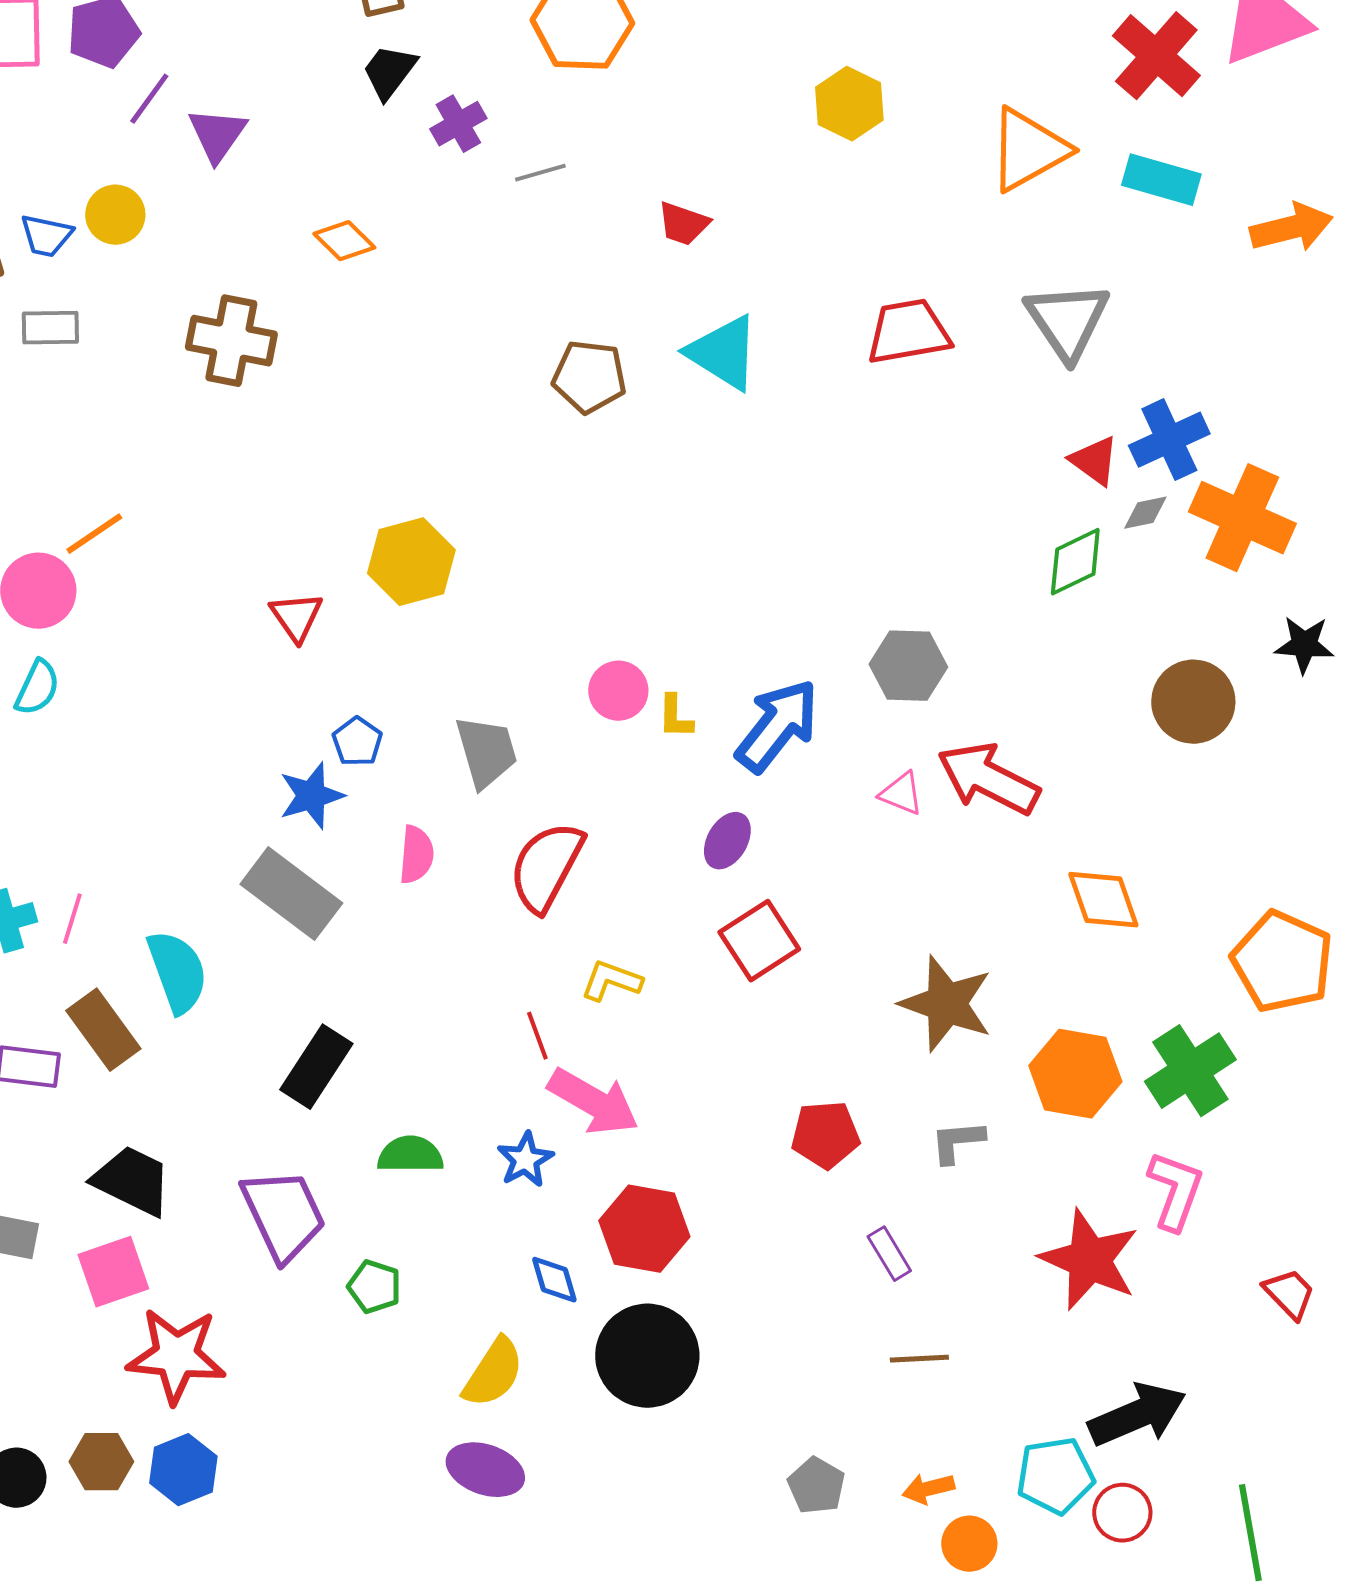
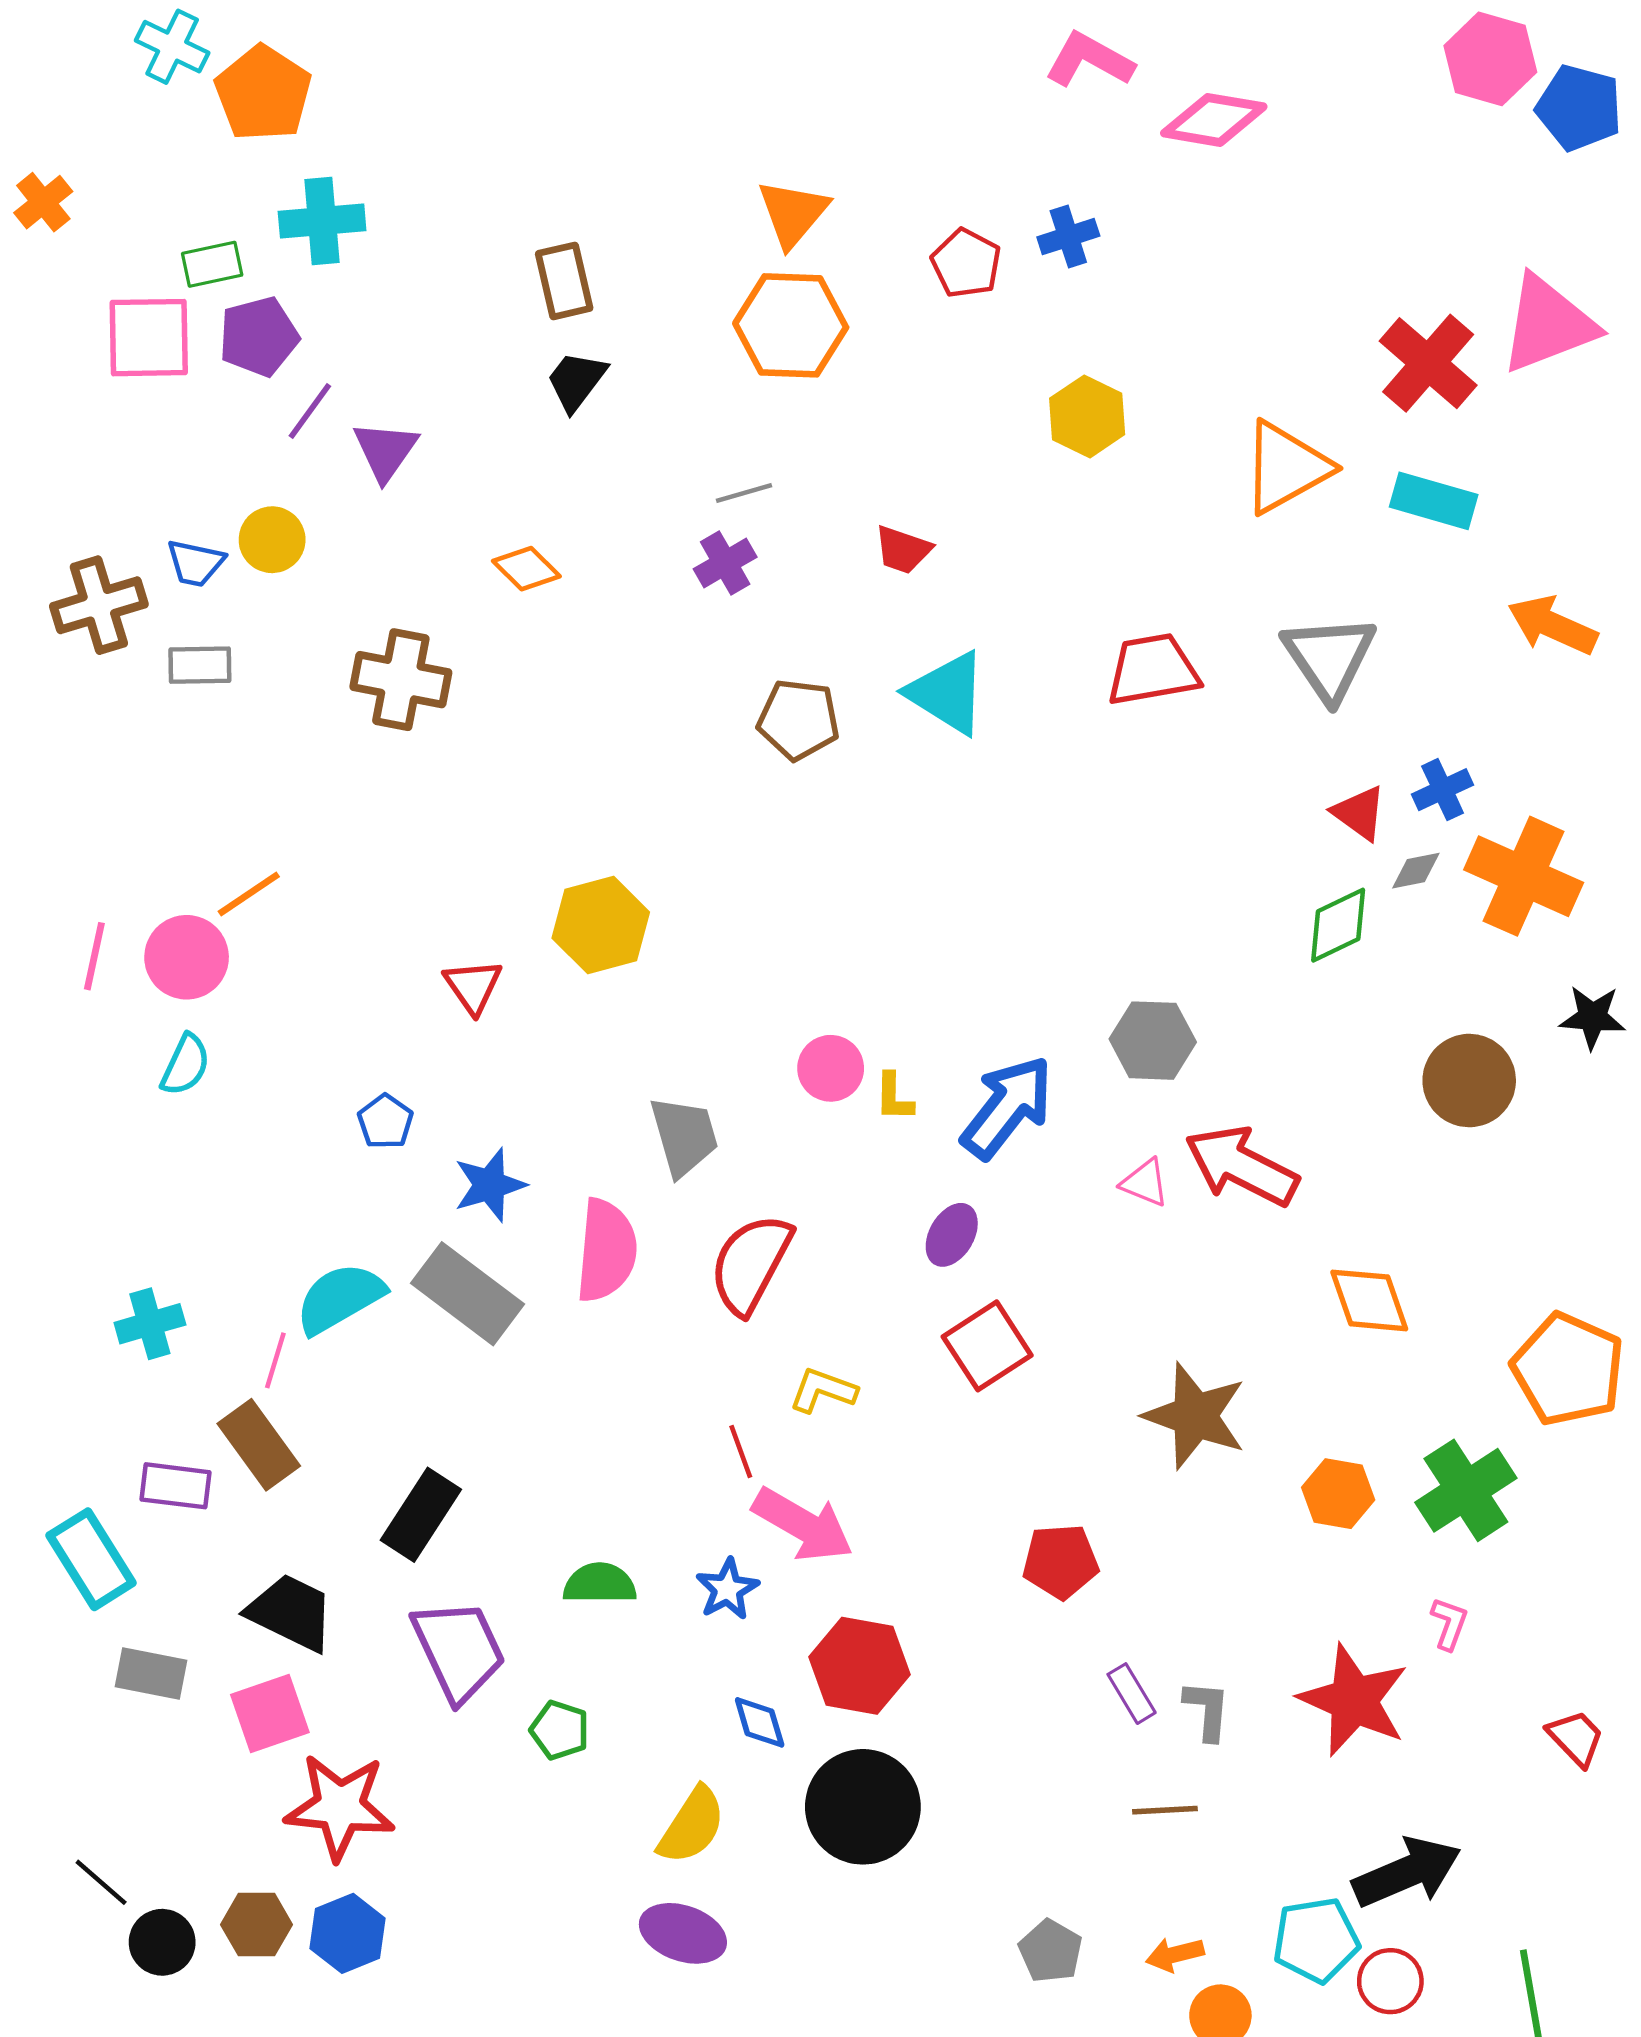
purple cross: (458, 124) -> (725, 563), moved
orange arrow: (1291, 228) -> (1552, 625), moved, turned -142
blue cross: (1169, 440) -> (1443, 790), size x0.7
blue pentagon: (357, 742) -> (385, 1122), moved
pink semicircle: (416, 855) -> (606, 1250), size x1.6
pink line: (72, 919) -> (275, 1360), moved
cyan semicircle: (177, 972) -> (340, 1298), moved, turned -100
black rectangle: (316, 1067) -> (421, 1515), moved
orange hexagon: (1075, 1074) -> (1338, 1494), size x0.7
gray L-shape: (957, 1142) -> (1207, 1710), moved, turned 100
pink L-shape: (1175, 1191) -> (1449, 1624), size x0.6

